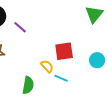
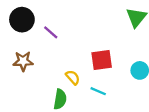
yellow semicircle: (47, 66) -> (73, 77), moved

